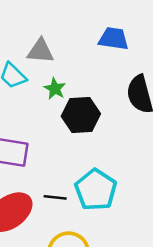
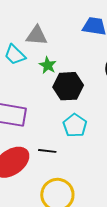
cyan pentagon: (96, 190) -> (75, 125), moved, size x0.7

